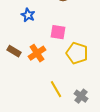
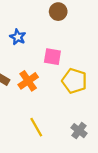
yellow line: (56, 89) -> (36, 127), moved

